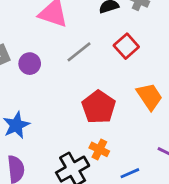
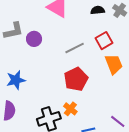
gray line: (79, 52) -> (75, 48), moved
orange trapezoid: (149, 96) -> (114, 64), moved

